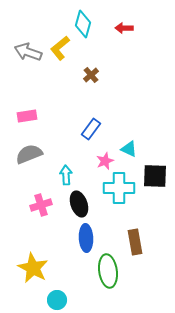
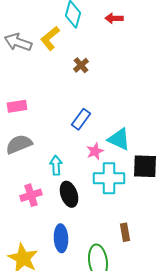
cyan triangle: (129, 149) -> (119, 139), size x1.4
blue ellipse: (86, 238) -> (61, 238), moved
brown rectangle: (135, 242) -> (125, 232), size x0.7

